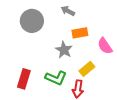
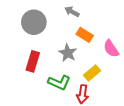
orange rectangle: (80, 33) -> (85, 35), turned 42
red rectangle: (24, 79) -> (33, 61), moved

